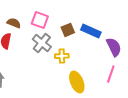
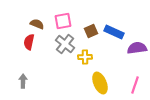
pink square: (40, 20) -> (63, 21), turned -30
purple semicircle: (114, 47) -> (137, 48), turned -72
pink line: (111, 74) -> (135, 85), moved

